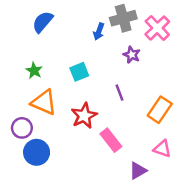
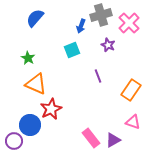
cyan square: (79, 72) -> (72, 50), moved
red star: (84, 116) -> (51, 109), moved
purple circle: (22, 128) -> (14, 141), moved
pink rectangle: (111, 140) -> (91, 138), moved

